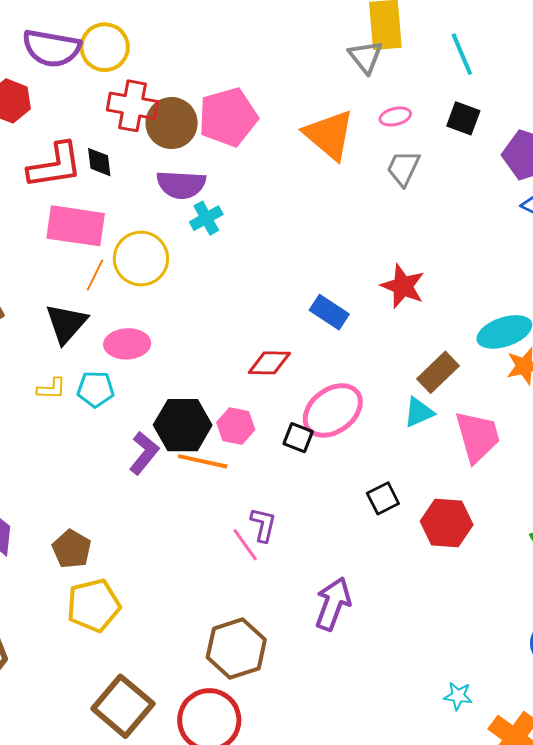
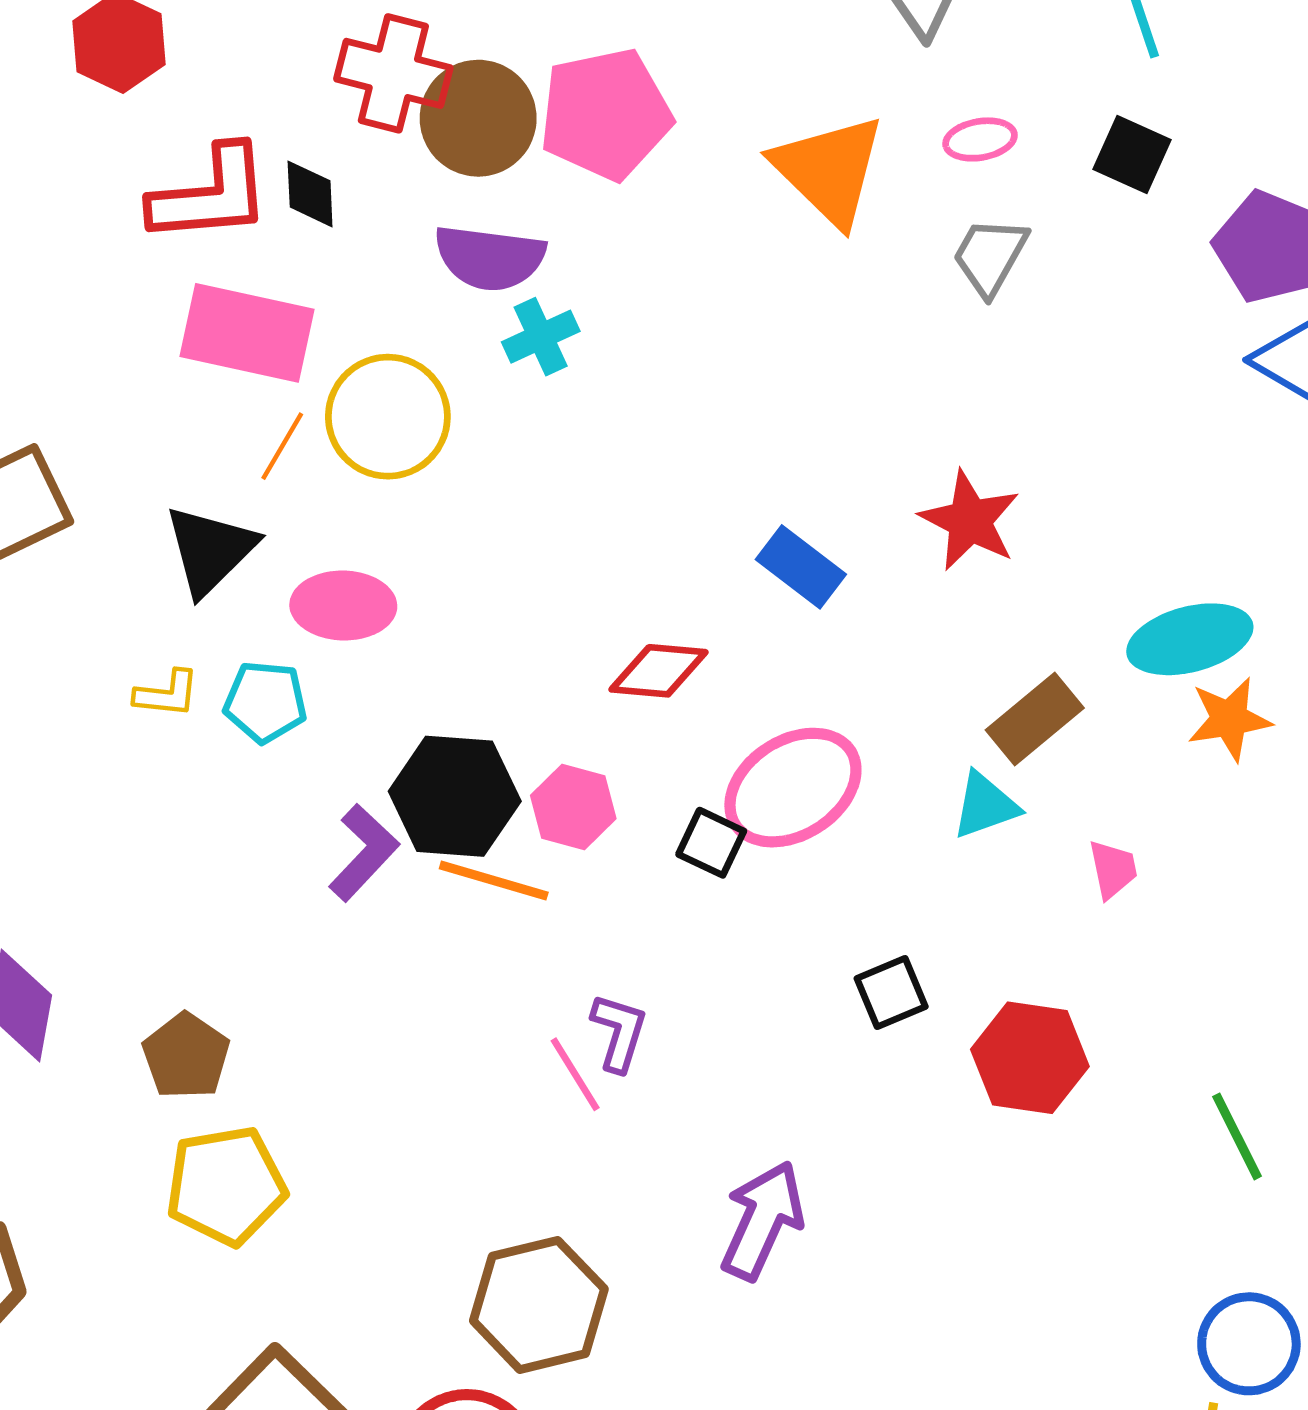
pink trapezoid: (478, 437) -> (1113, 869), size x0.5

